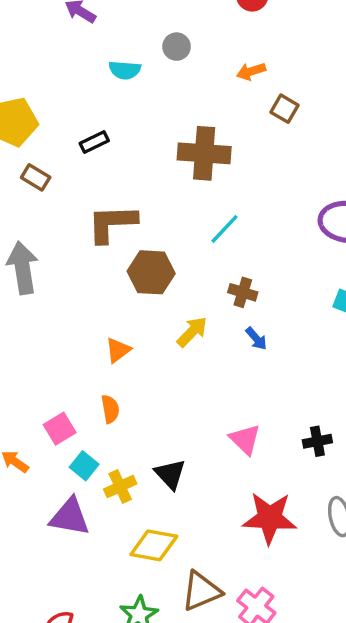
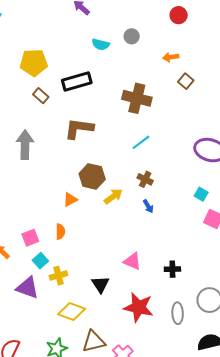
black rectangle: (94, 142) -> (77, 82), size x1.8
brown hexagon: (151, 272) -> (92, 176), moved
pink triangle: (245, 439) -> (132, 261), turned -30
black triangle: (170, 474) -> (100, 284), moved

